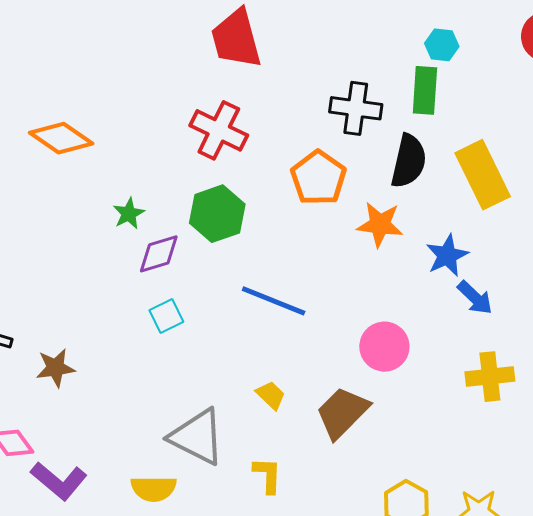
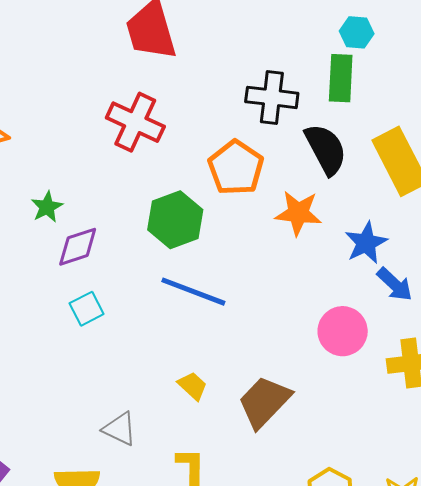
black semicircle: (409, 161) -> (326, 149), turned -40
green hexagon: (217, 214) -> (175, 220), moved
pink circle: (384, 347) -> (343, 331), moved
gray triangle: (197, 437) -> (120, 429), size x0.6

